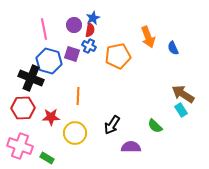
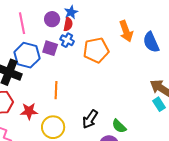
blue semicircle: (173, 48) -> (151, 42), size x1.5
green semicircle: (155, 126) -> (119, 126), moved

